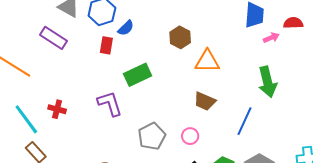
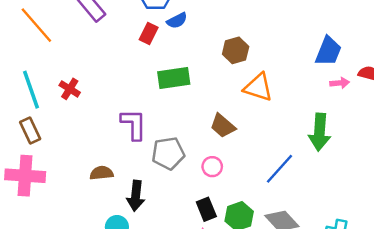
brown trapezoid: (205, 101) -> (223, 126), moved
purple L-shape: (110, 104) -> (134, 124), moved

